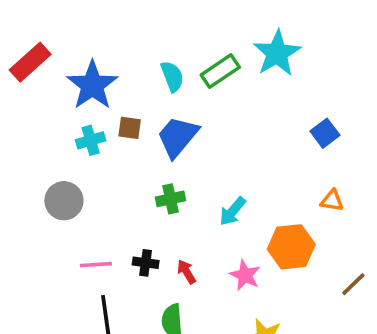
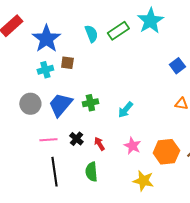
blue trapezoid: (178, 137) -> (60, 105), moved
orange hexagon: (291, 247) -> (166, 152), moved
black cross: (146, 263) -> (76, 139), turned 32

